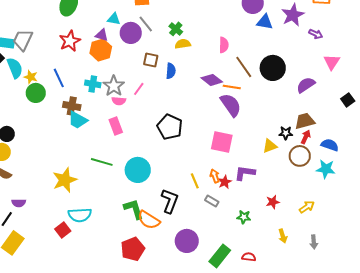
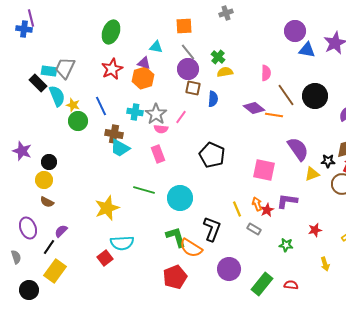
purple circle: (131, 33) -> (188, 69), moved
purple semicircle: (231, 105) -> (298, 149), moved
purple semicircle: (19, 203) -> (61, 231), turned 136

